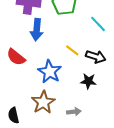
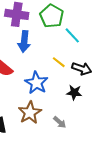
cyan line: (98, 24) -> (72, 35), moved
gray arrow: (74, 112) -> (60, 122), turned 48

